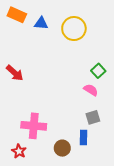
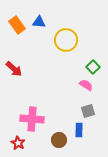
orange rectangle: (17, 15) -> (17, 25), moved, turned 30
yellow circle: (74, 29) -> (66, 40), moved

